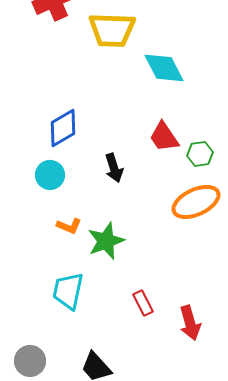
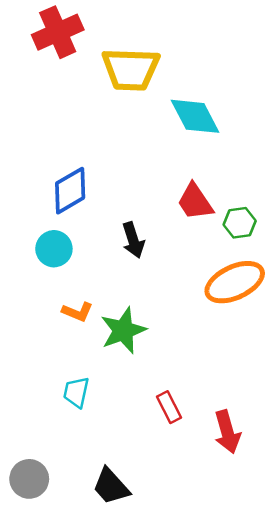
cyan trapezoid: (68, 291) -> (76, 392), size x0.7

